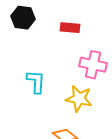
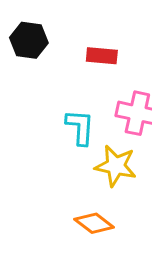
cyan L-shape: (36, 82) -> (80, 127), moved

